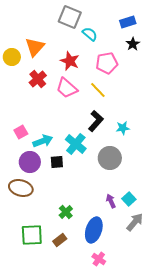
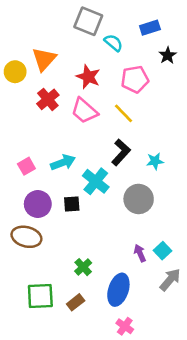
blue rectangle: (128, 22) -> (150, 28), moved
cyan arrow: (43, 141) -> (63, 162), moved

